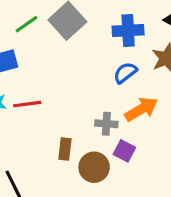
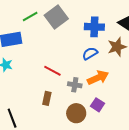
red line: (27, 104) -> (52, 71), moved, turned 30
purple square: (124, 151) -> (97, 105), moved
brown circle: (94, 167) -> (76, 113), moved

